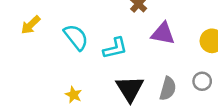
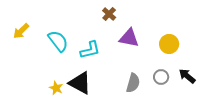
black triangle: (130, 89) -> (80, 83), moved, turned -30

